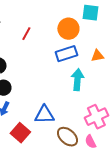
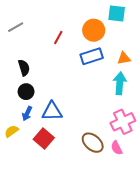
red line: (26, 34) -> (58, 37), moved
cyan arrow: (77, 80) -> (120, 83), moved
blue triangle: (44, 115) -> (52, 111), moved

